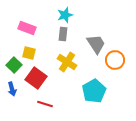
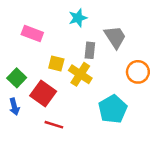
gray rectangle: (63, 34) -> (90, 50), moved
gray trapezoid: (96, 44) -> (115, 37), moved
yellow square: (29, 53) -> (56, 64), moved

